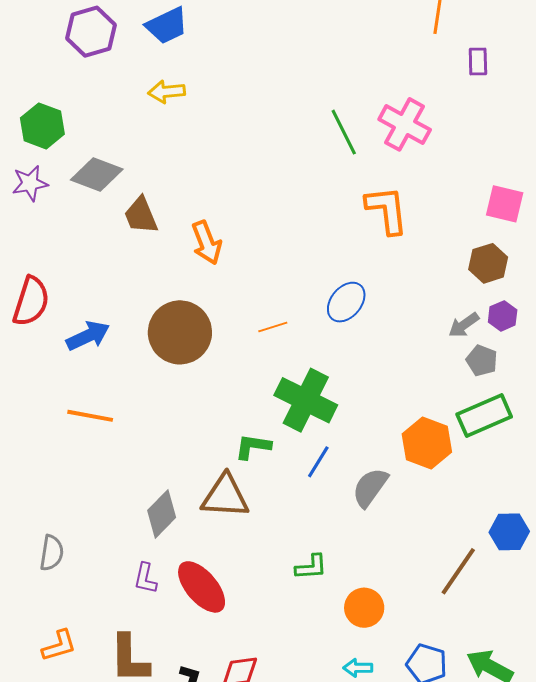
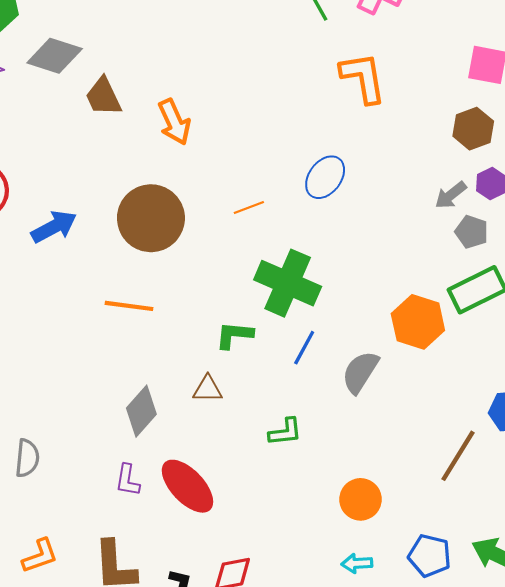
orange line: (90, 416) -> (129, 306), moved
brown triangle: (225, 496) -> (208, 389), size x0.6
green L-shape: (311, 567) -> (285, 432), moved

